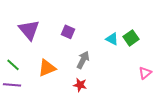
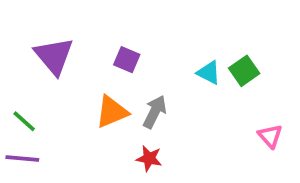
orange triangle: (47, 68) -> (112, 112), moved
pink triangle: (145, 73) -> (270, 136), turned -32

